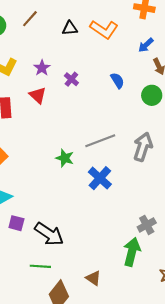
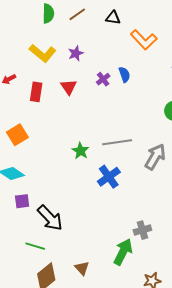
black triangle: (70, 28) -> (113, 18), moved
purple star: (42, 68) -> (76, 53), moved
blue semicircle: (117, 80) -> (124, 75), moved
purple square: (16, 223) -> (22, 201), turned -35

